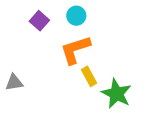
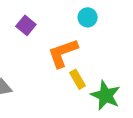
cyan circle: (76, 16) -> (88, 17), moved

